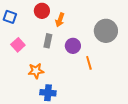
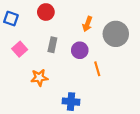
orange arrow: (60, 20) -> (87, 24), moved
blue cross: (48, 93) -> (71, 102), moved

